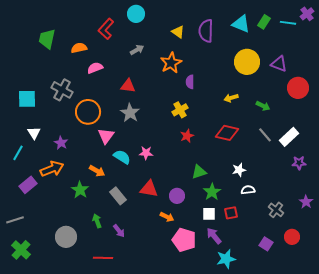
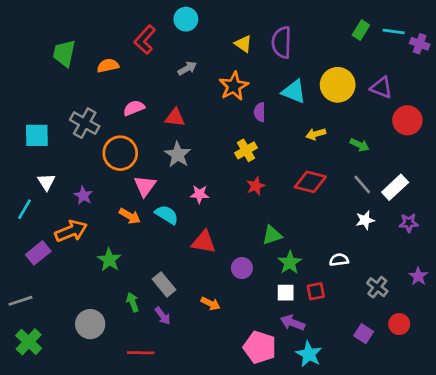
purple cross: (307, 14) -> (420, 44), moved, turned -32
cyan triangle: (241, 24) -> (294, 92), moved
pink semicircle: (95, 68) -> (134, 108), moved
pink star: (146, 153) -> (200, 194), moved
white star: (239, 170) -> (365, 220), moved
orange arrow: (97, 171) -> (130, 216), moved
red triangle: (149, 189) -> (204, 242), moved
gray rectangle: (118, 196) -> (164, 284), moved
orange arrow: (167, 217) -> (210, 304), moved
purple arrow: (214, 236) -> (293, 323), turned -30
pink pentagon: (184, 240) -> (260, 347), moved
cyan star: (226, 259) -> (309, 354), turned -30

